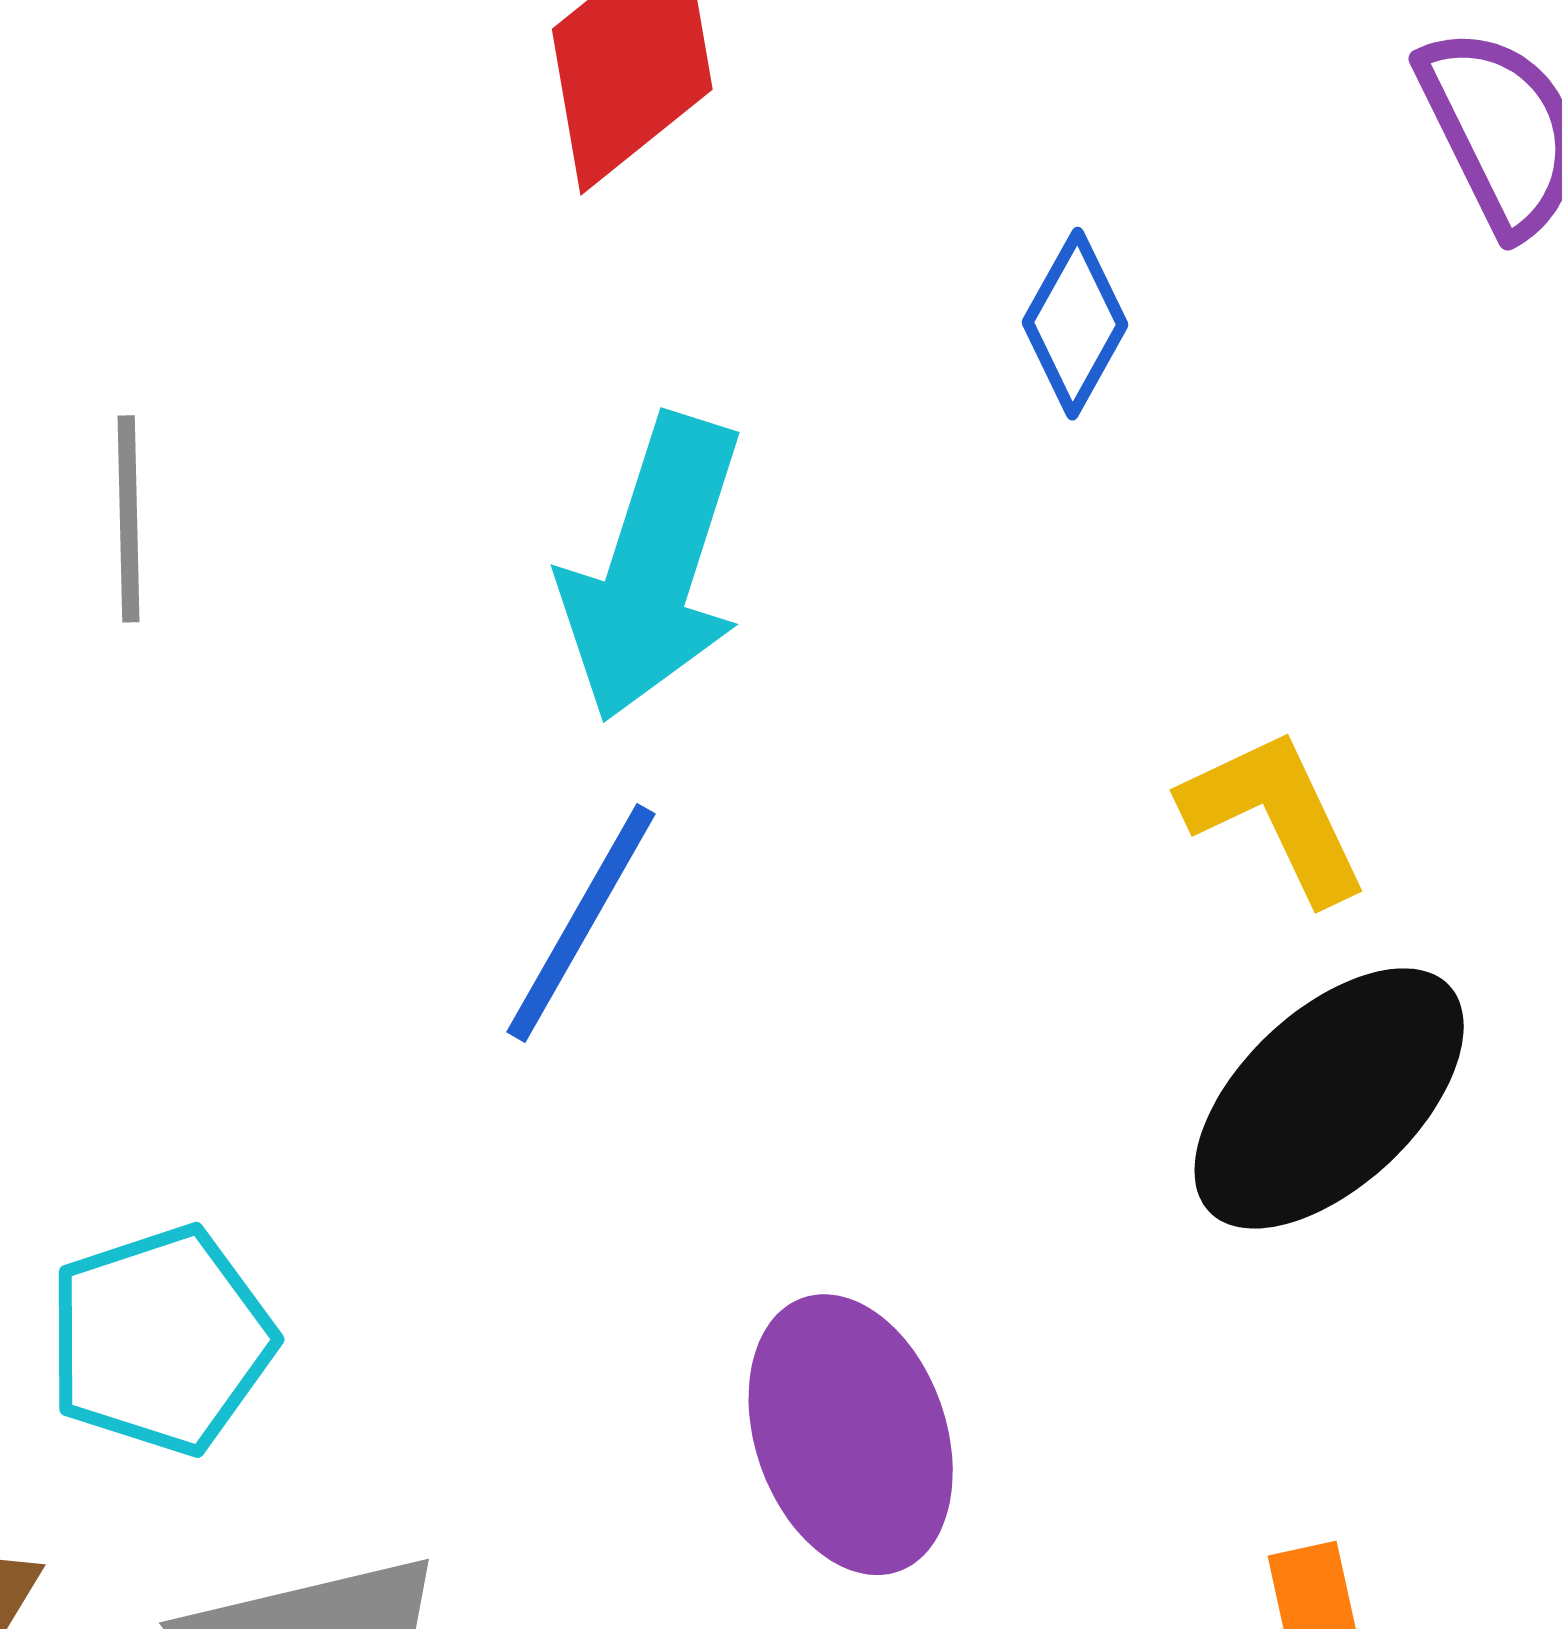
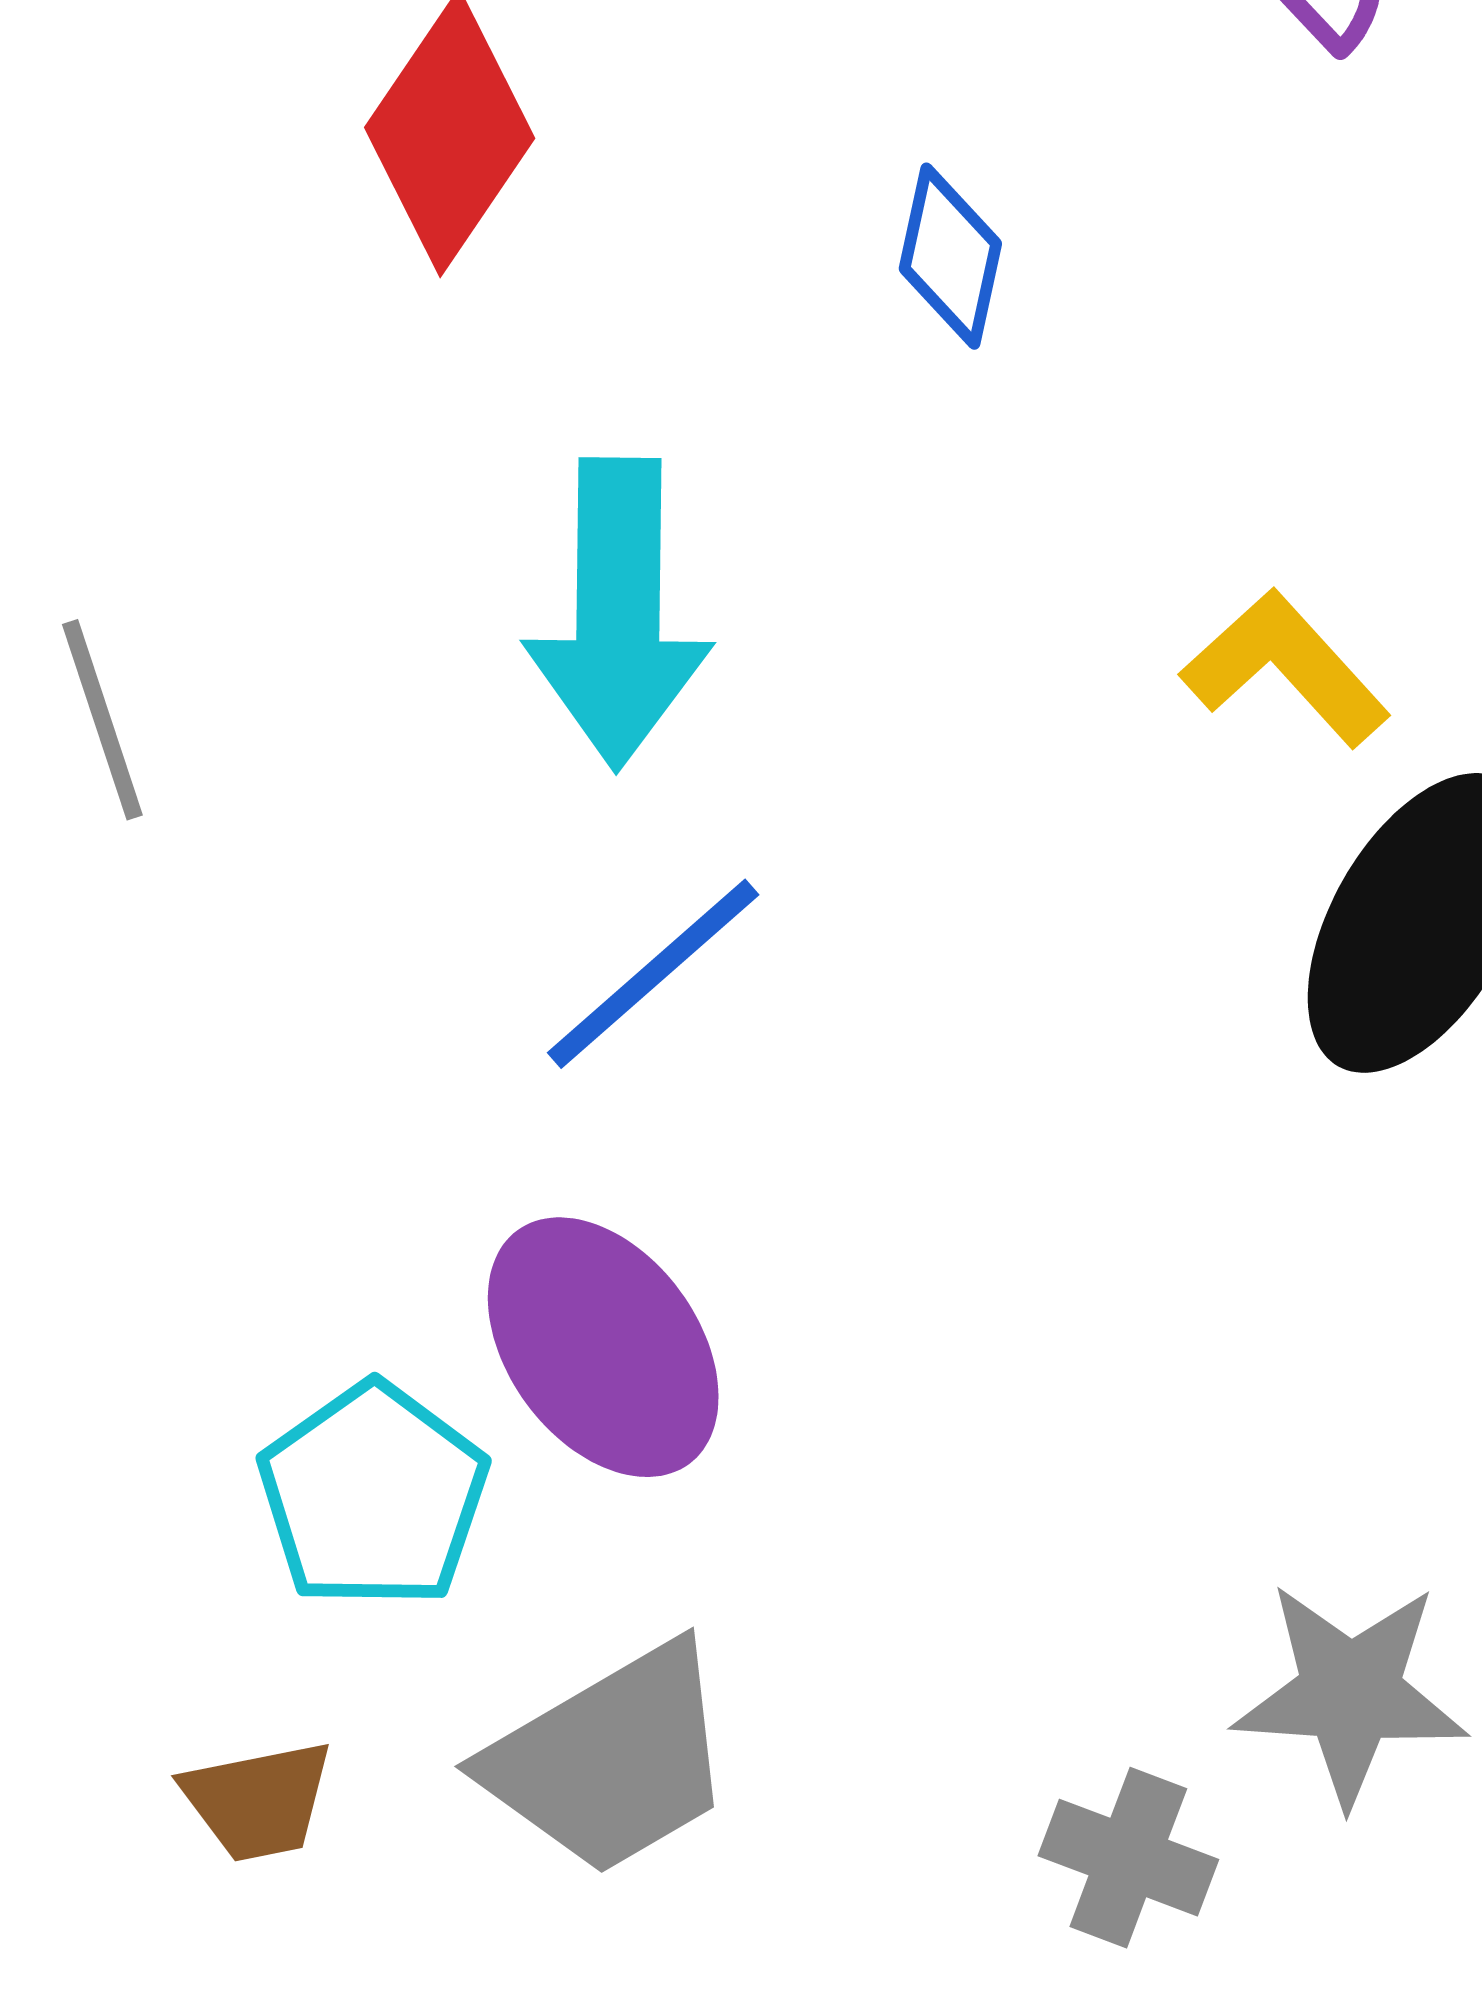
blue line: (581, 923) -> (653, 974), turned 36
purple ellipse: (851, 1435) -> (603, 1347), moved

